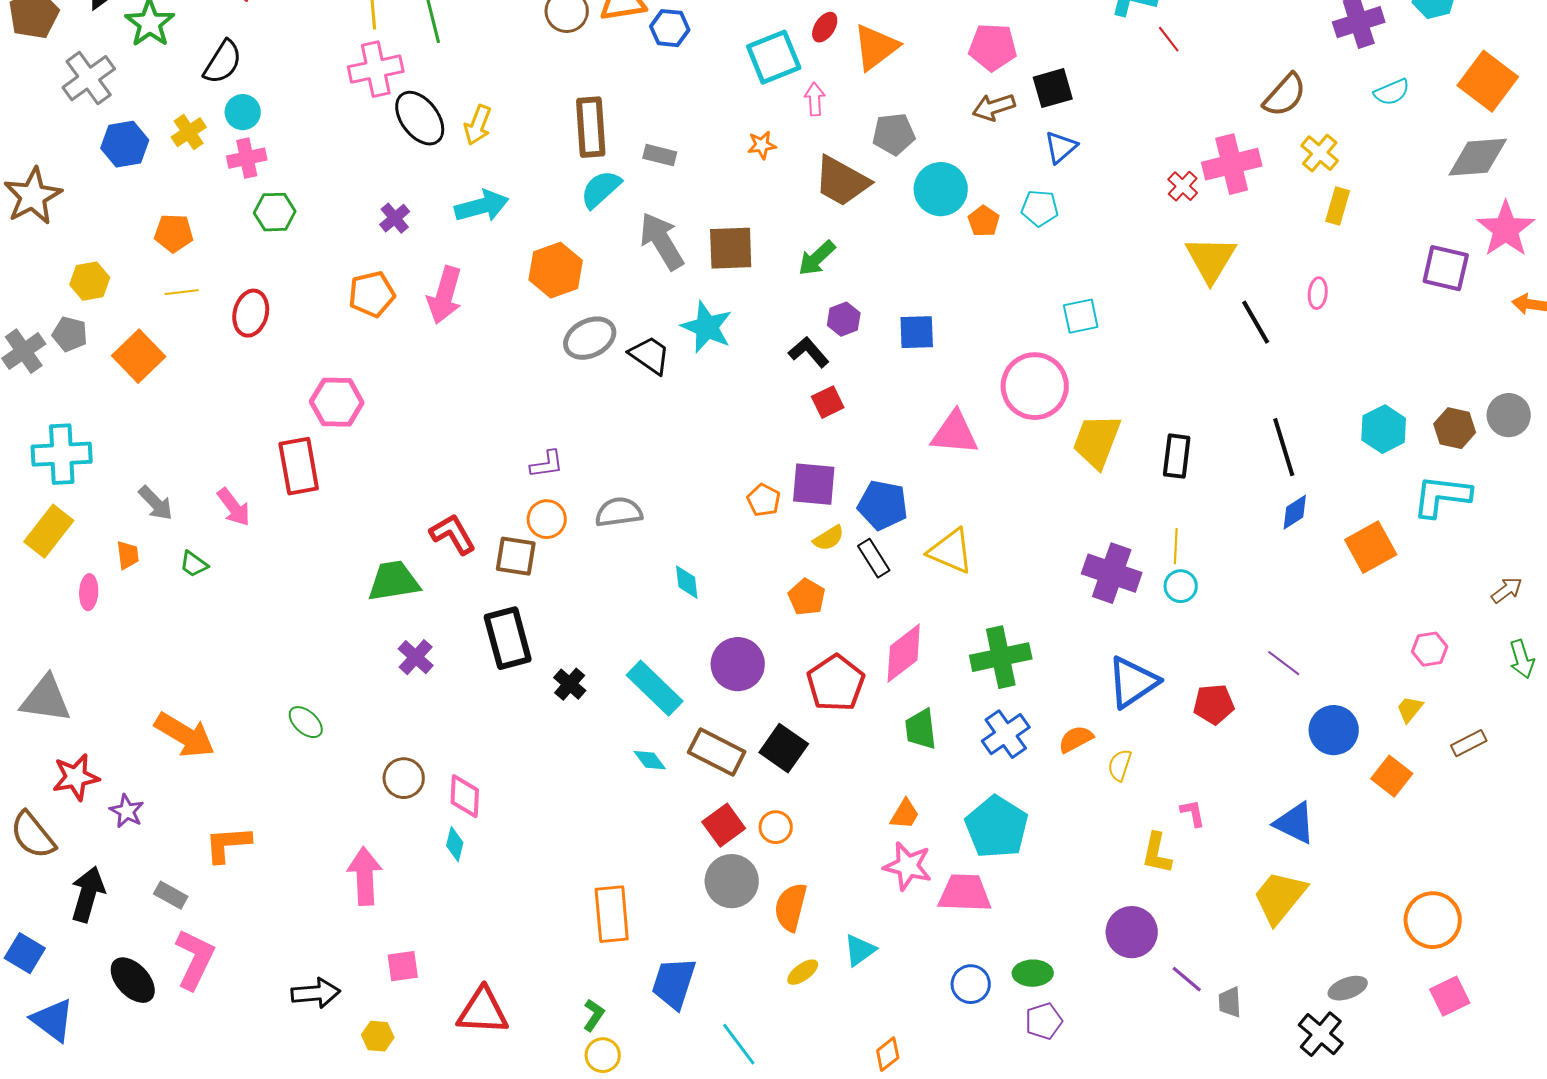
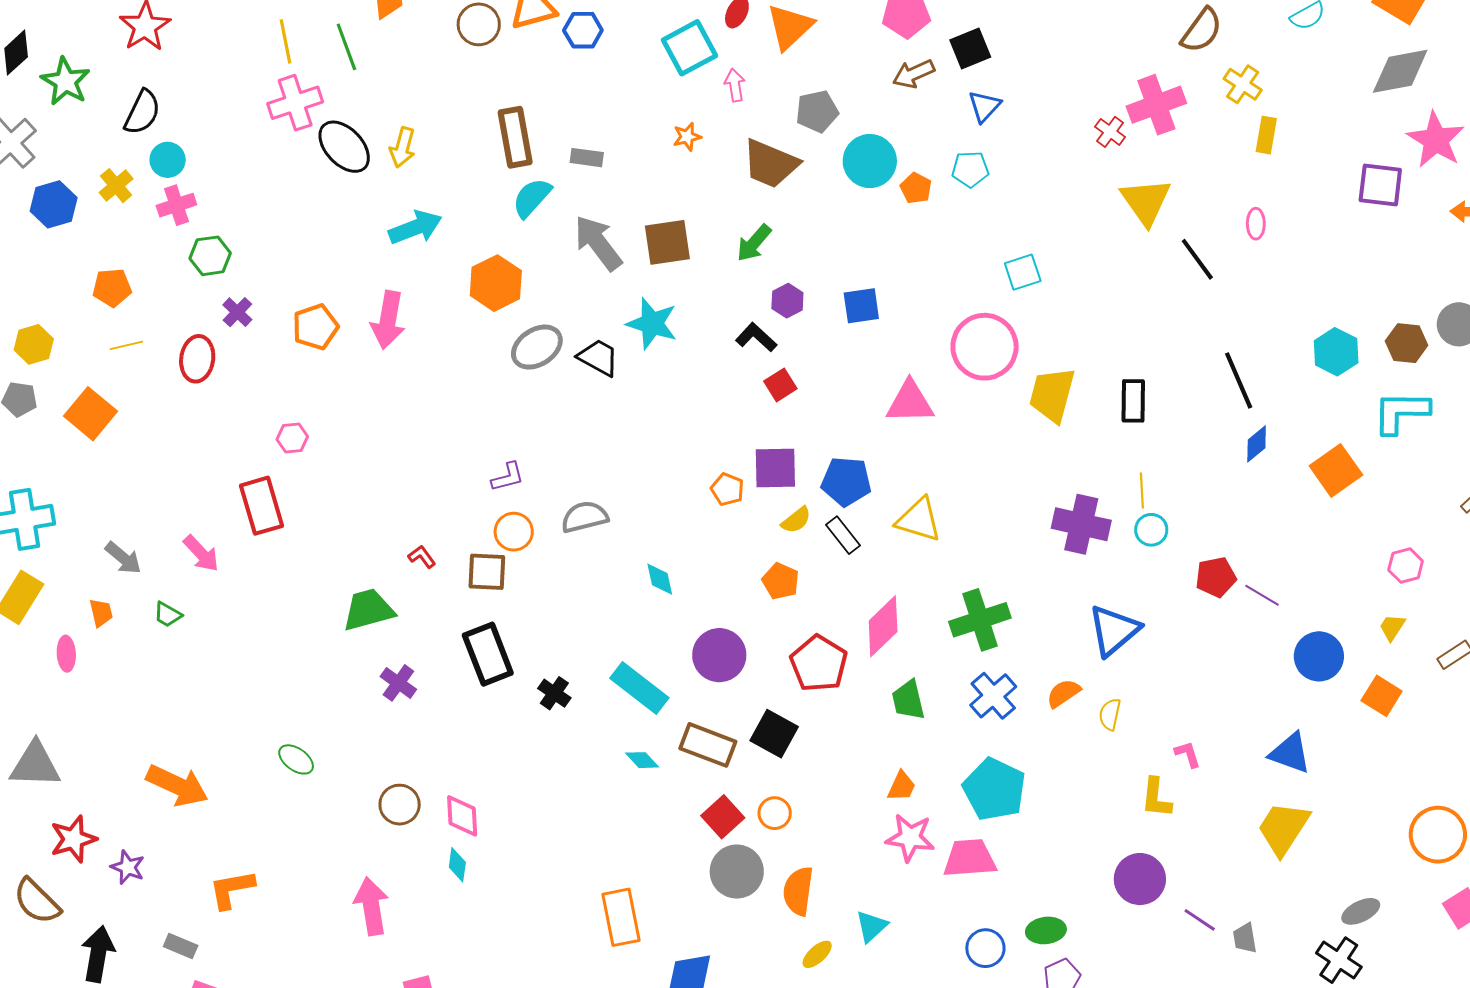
purple cross: (395, 218) -> (237, 312), moved
pink hexagon: (337, 402) -> (292, 438), size x0.6
red L-shape: (453, 534) -> (422, 557), size x0.6
red pentagon: (1214, 704) -> (1216, 577), moved

